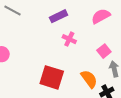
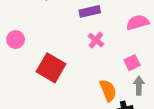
red square: (52, 77) -> (51, 68), moved

